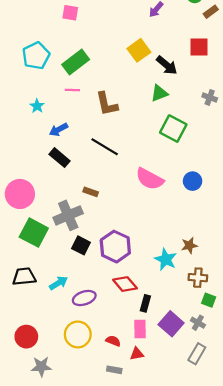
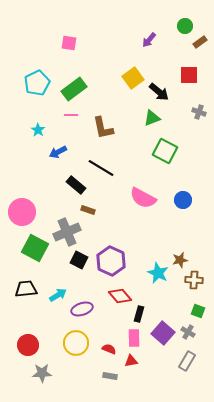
gray cross: (210, 97) -> (199, 112), moved
black rectangle: (60, 158) -> (76, 185), moved
brown cross: (198, 278) -> (194, 280), moved

